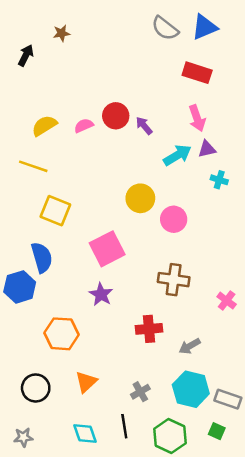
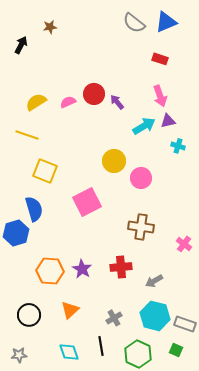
red rectangle: (197, 73) -> (160, 59), size x0.7
purple star: (101, 294) -> (82, 269), moved

